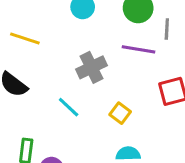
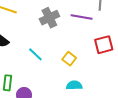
gray cross: (91, 67) -> (49, 18), moved

